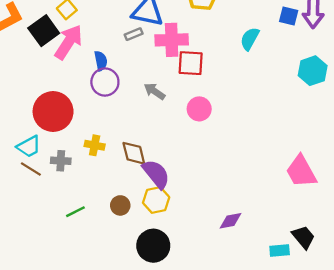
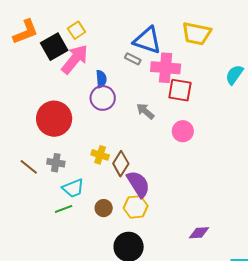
gray rectangle: (134, 34) -> (133, 59), turned 42
yellow cross: (95, 145) -> (100, 155), moved
cyan trapezoid: (29, 147) -> (73, 188), moved
brown diamond: (134, 153) -> (121, 164), turned 40

